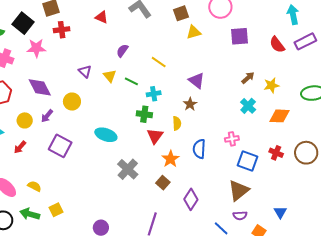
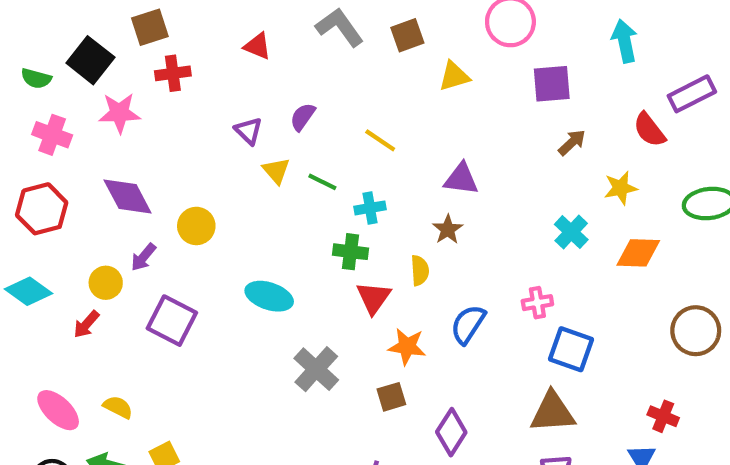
brown square: (181, 13) -> (407, 35), moved
cyan arrow: (293, 15) -> (625, 41), moved
red semicircle: (277, 45) -> (649, 130), moved
purple triangle: (85, 71) -> (249, 131), moved
brown arrow: (248, 78) -> (572, 143), moved
purple triangle: (197, 81) -> (461, 179), turned -30
yellow circle: (25, 120) -> (106, 283), moved
blue semicircle: (199, 149) -> (468, 324), turned 30
red cross: (276, 153) -> (663, 416), moved
orange star: (170, 159) -> (407, 346), turned -30
brown square: (163, 183) -> (391, 397), turned 32
brown triangle: (239, 190) -> (553, 412), turned 35

